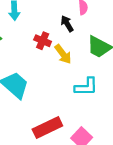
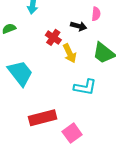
black arrow: (67, 24) -> (79, 26), turned 126

